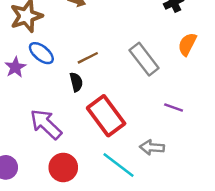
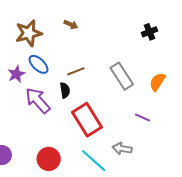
orange semicircle: (187, 44) -> (157, 82), moved
purple arrow: (46, 124) -> (38, 100), moved

